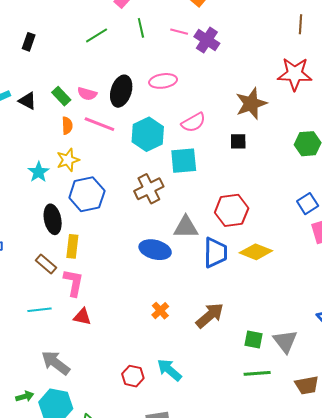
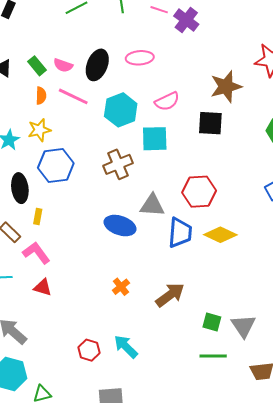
black square: (238, 141) -> (210, 123), size x1.5
yellow rectangle: (72, 246) -> (38, 216), size x0.7
pink L-shape: (73, 283) -> (36, 253), turned -52

